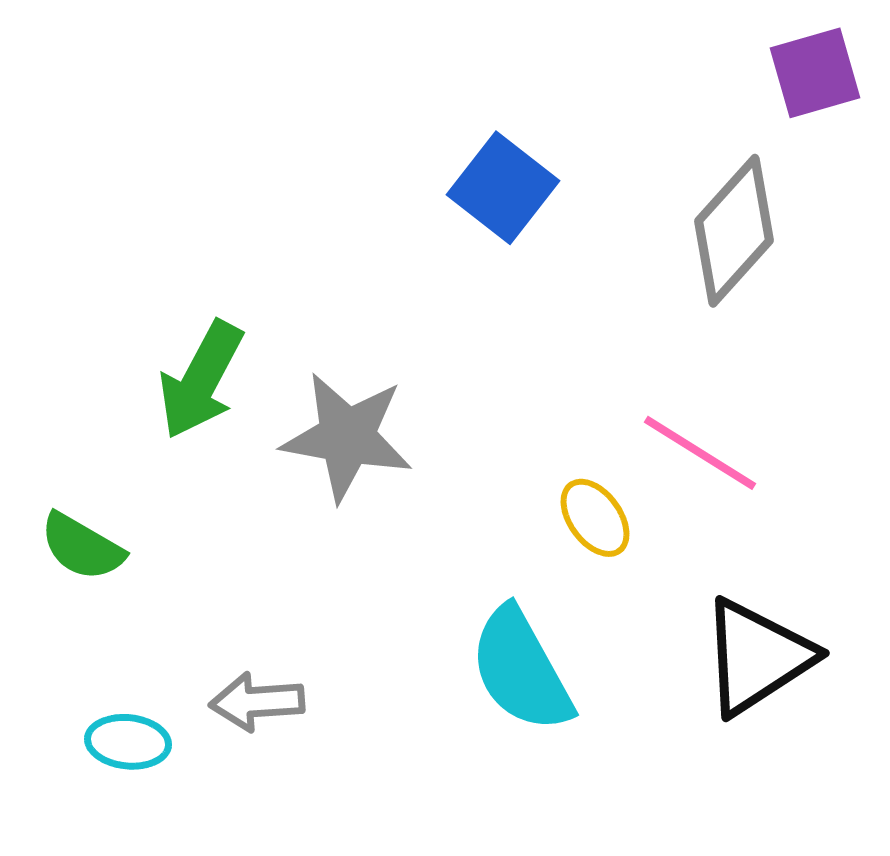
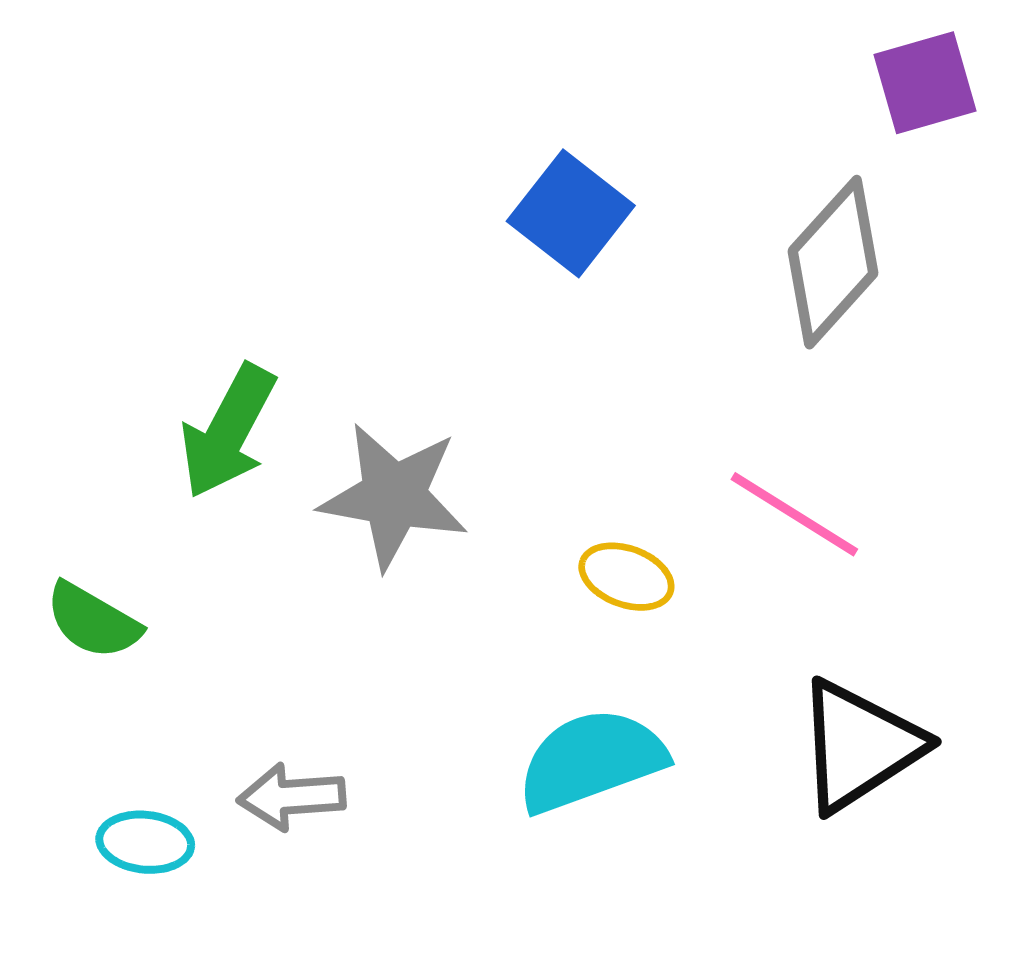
yellow ellipse: (595, 518) -> (626, 577), moved, turned -34
cyan semicircle: (521, 670) -> (591, 760), turned 99

